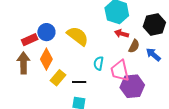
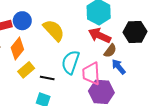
red arrow: (122, 34) -> (100, 36), size x1.5
blue arrow: (153, 55) -> (119, 67), moved
cyan semicircle: (99, 63) -> (71, 62), size x1.6

